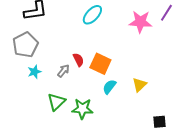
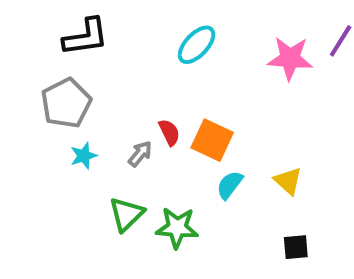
yellow triangle: (139, 85) -> (288, 181), turned -35
black square: (159, 122) -> (296, 247), moved

